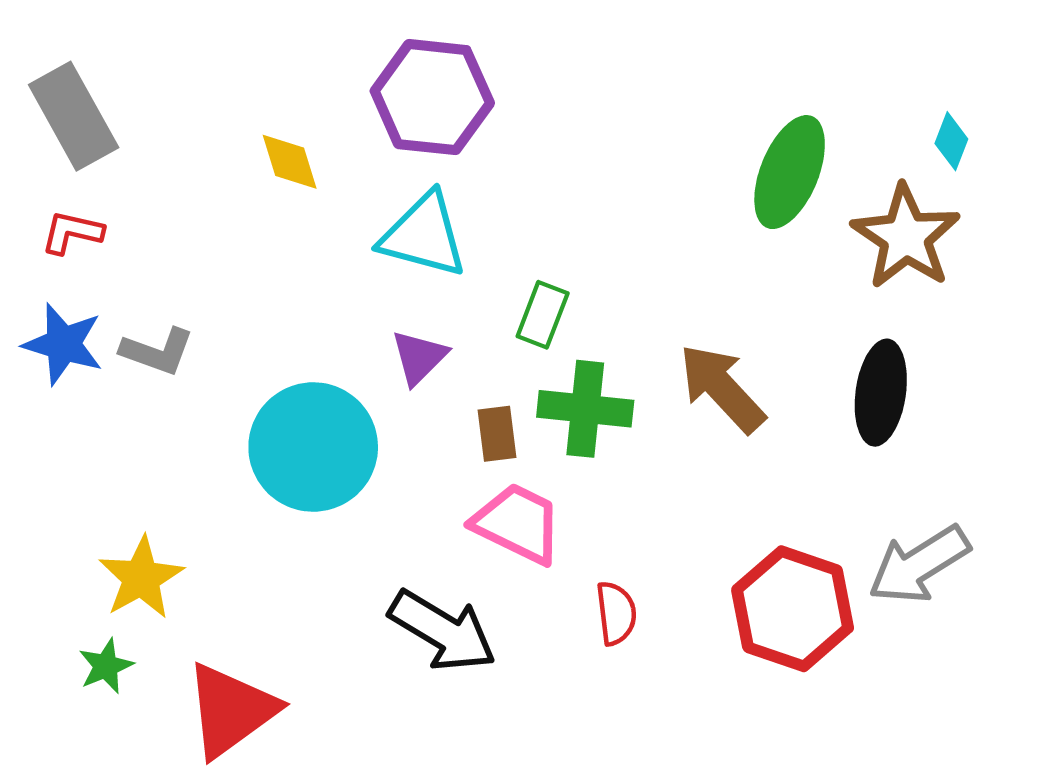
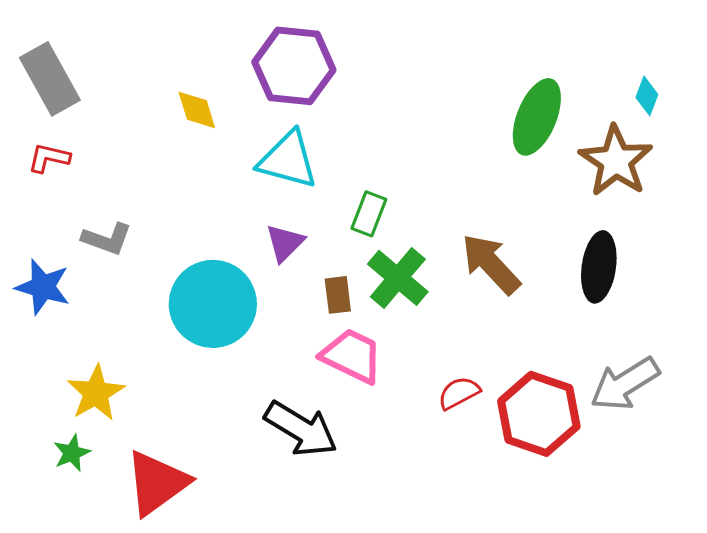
blue star: (63, 344) -> (43, 287), moved
green cross: (585, 409) -> (398, 278), turned 34
red semicircle: (616, 613) -> (459, 393), moved, turned -111

